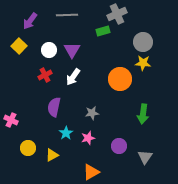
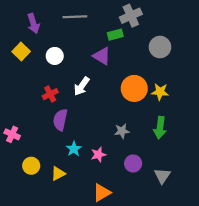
purple arrow: (30, 21) -> (33, 23), turned -54
purple triangle: (72, 50) -> (102, 56), moved, turned -30
yellow star: (143, 63) -> (160, 92), moved
red cross: (45, 75) -> (50, 94), moved
gray star: (92, 113) -> (122, 131), moved

